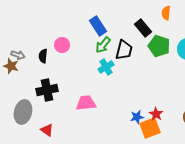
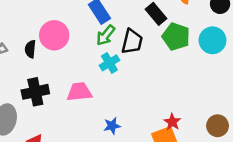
pink circle: (62, 45) -> (54, 35), size x1.5
pink trapezoid: (86, 103) -> (79, 92), moved
blue star: (137, 117) -> (112, 126), moved

